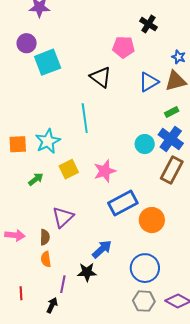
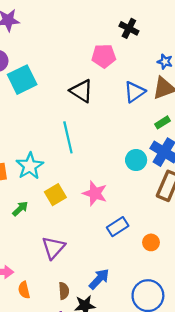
pink star: (105, 171) -> (95, 193), turned -30
blue rectangle: (123, 203) -> (118, 227), size x0.7
orange circle: (152, 220) -> (151, 242), size x0.6
brown semicircle: (45, 237) -> (64, 291), moved
orange semicircle: (46, 259) -> (24, 290), moved

